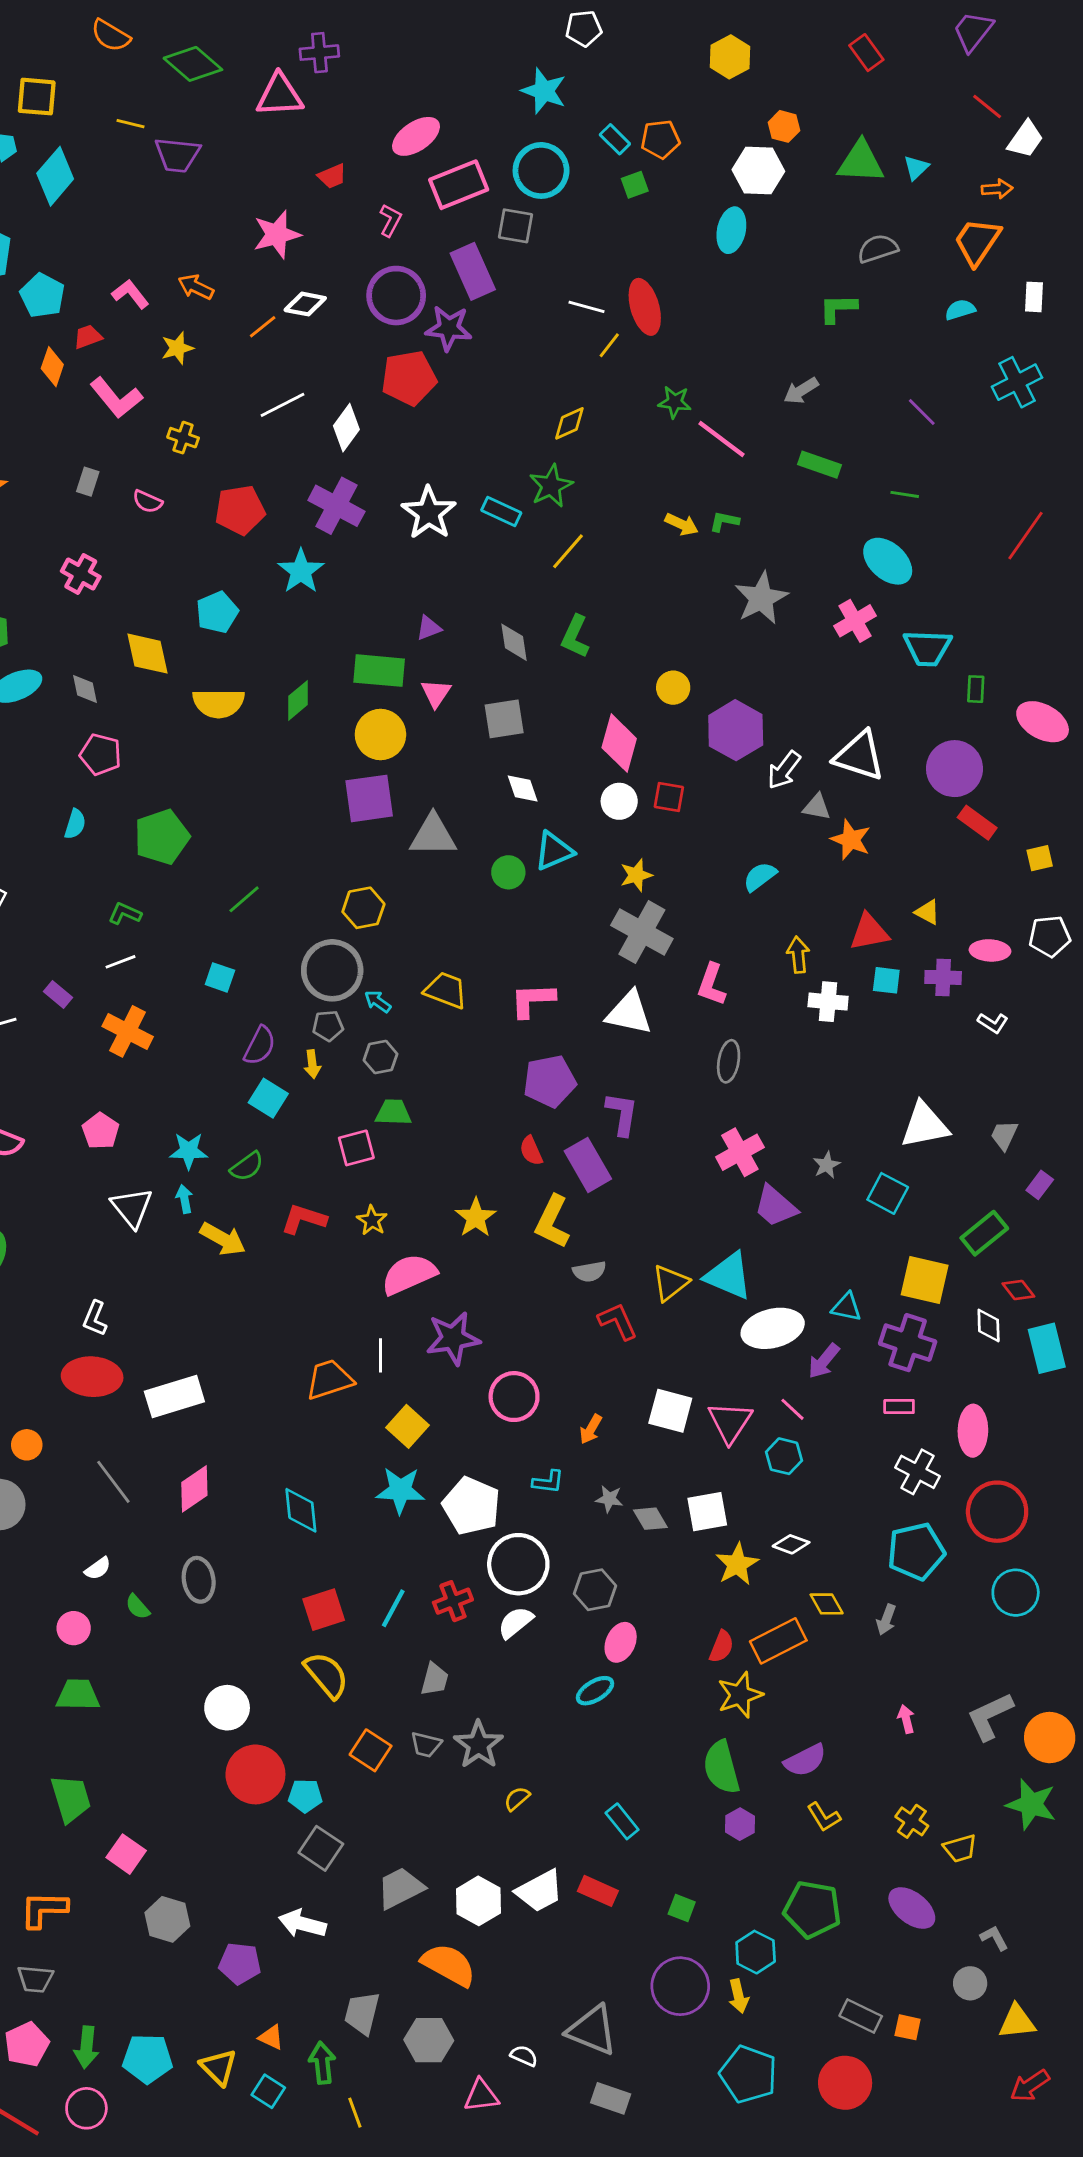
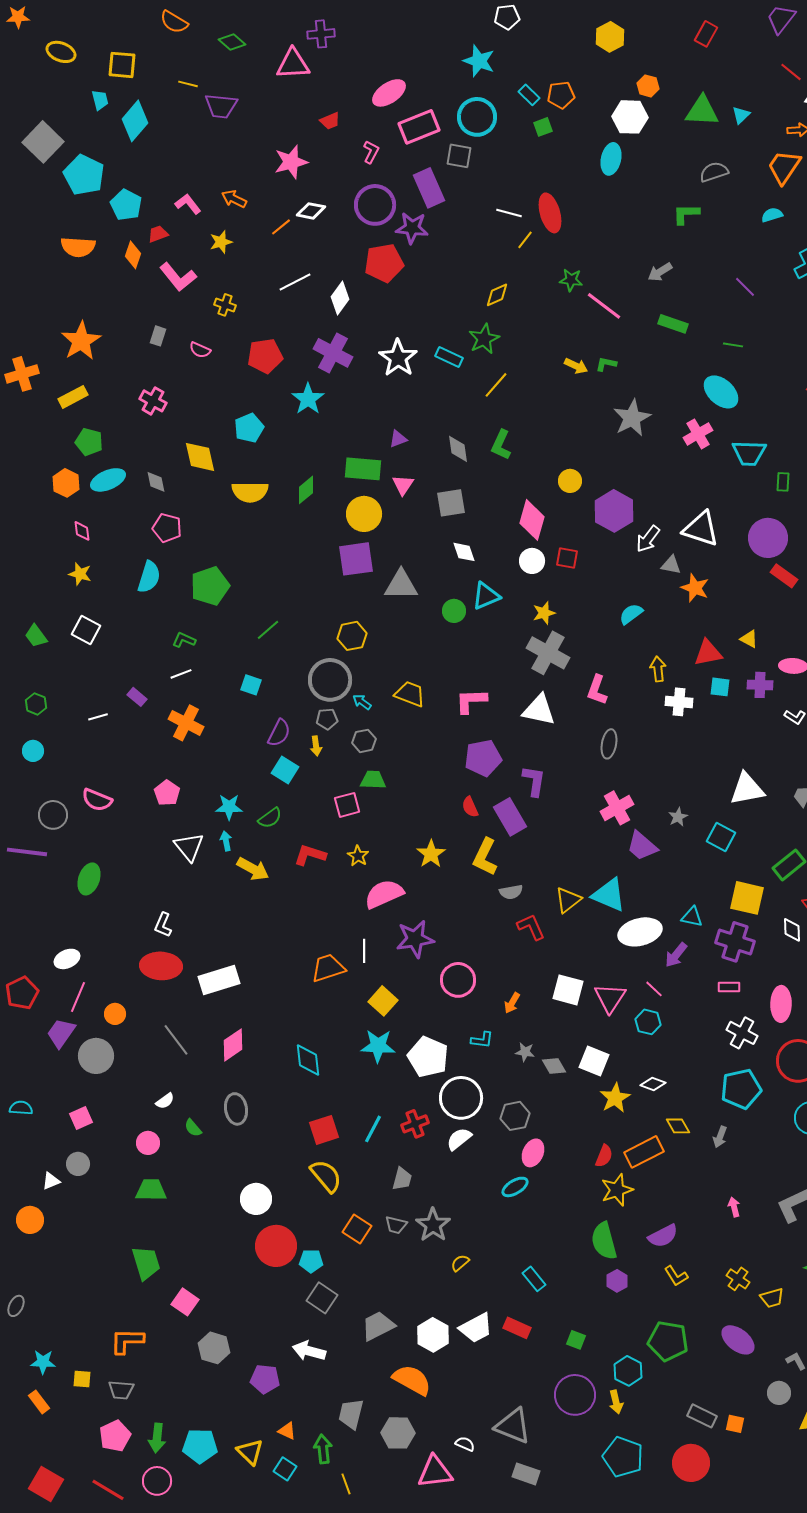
red rectangle: (866, 53) -> (706, 34), turned 65
green diamond: (193, 64) -> (232, 42), size x0.7
cyan semicircle: (75, 824) -> (149, 577), size x1.5
white square: (707, 1512) -> (594, 1061), turned 32
pink triangle: (481, 2096) -> (435, 1472), size x1.4

